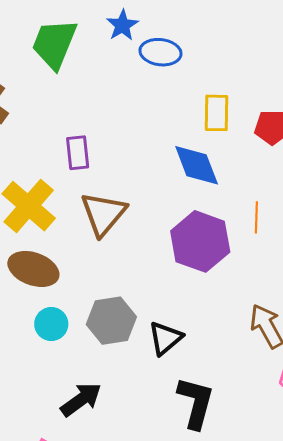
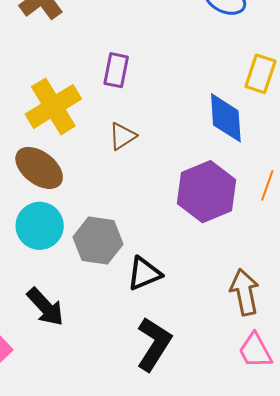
brown triangle: (103, 214) -> (122, 136), size x0.6
cyan circle: (51, 324) -> (40, 226), size x1.4
black arrow: (81, 400) -> (45, 307), turned 66

